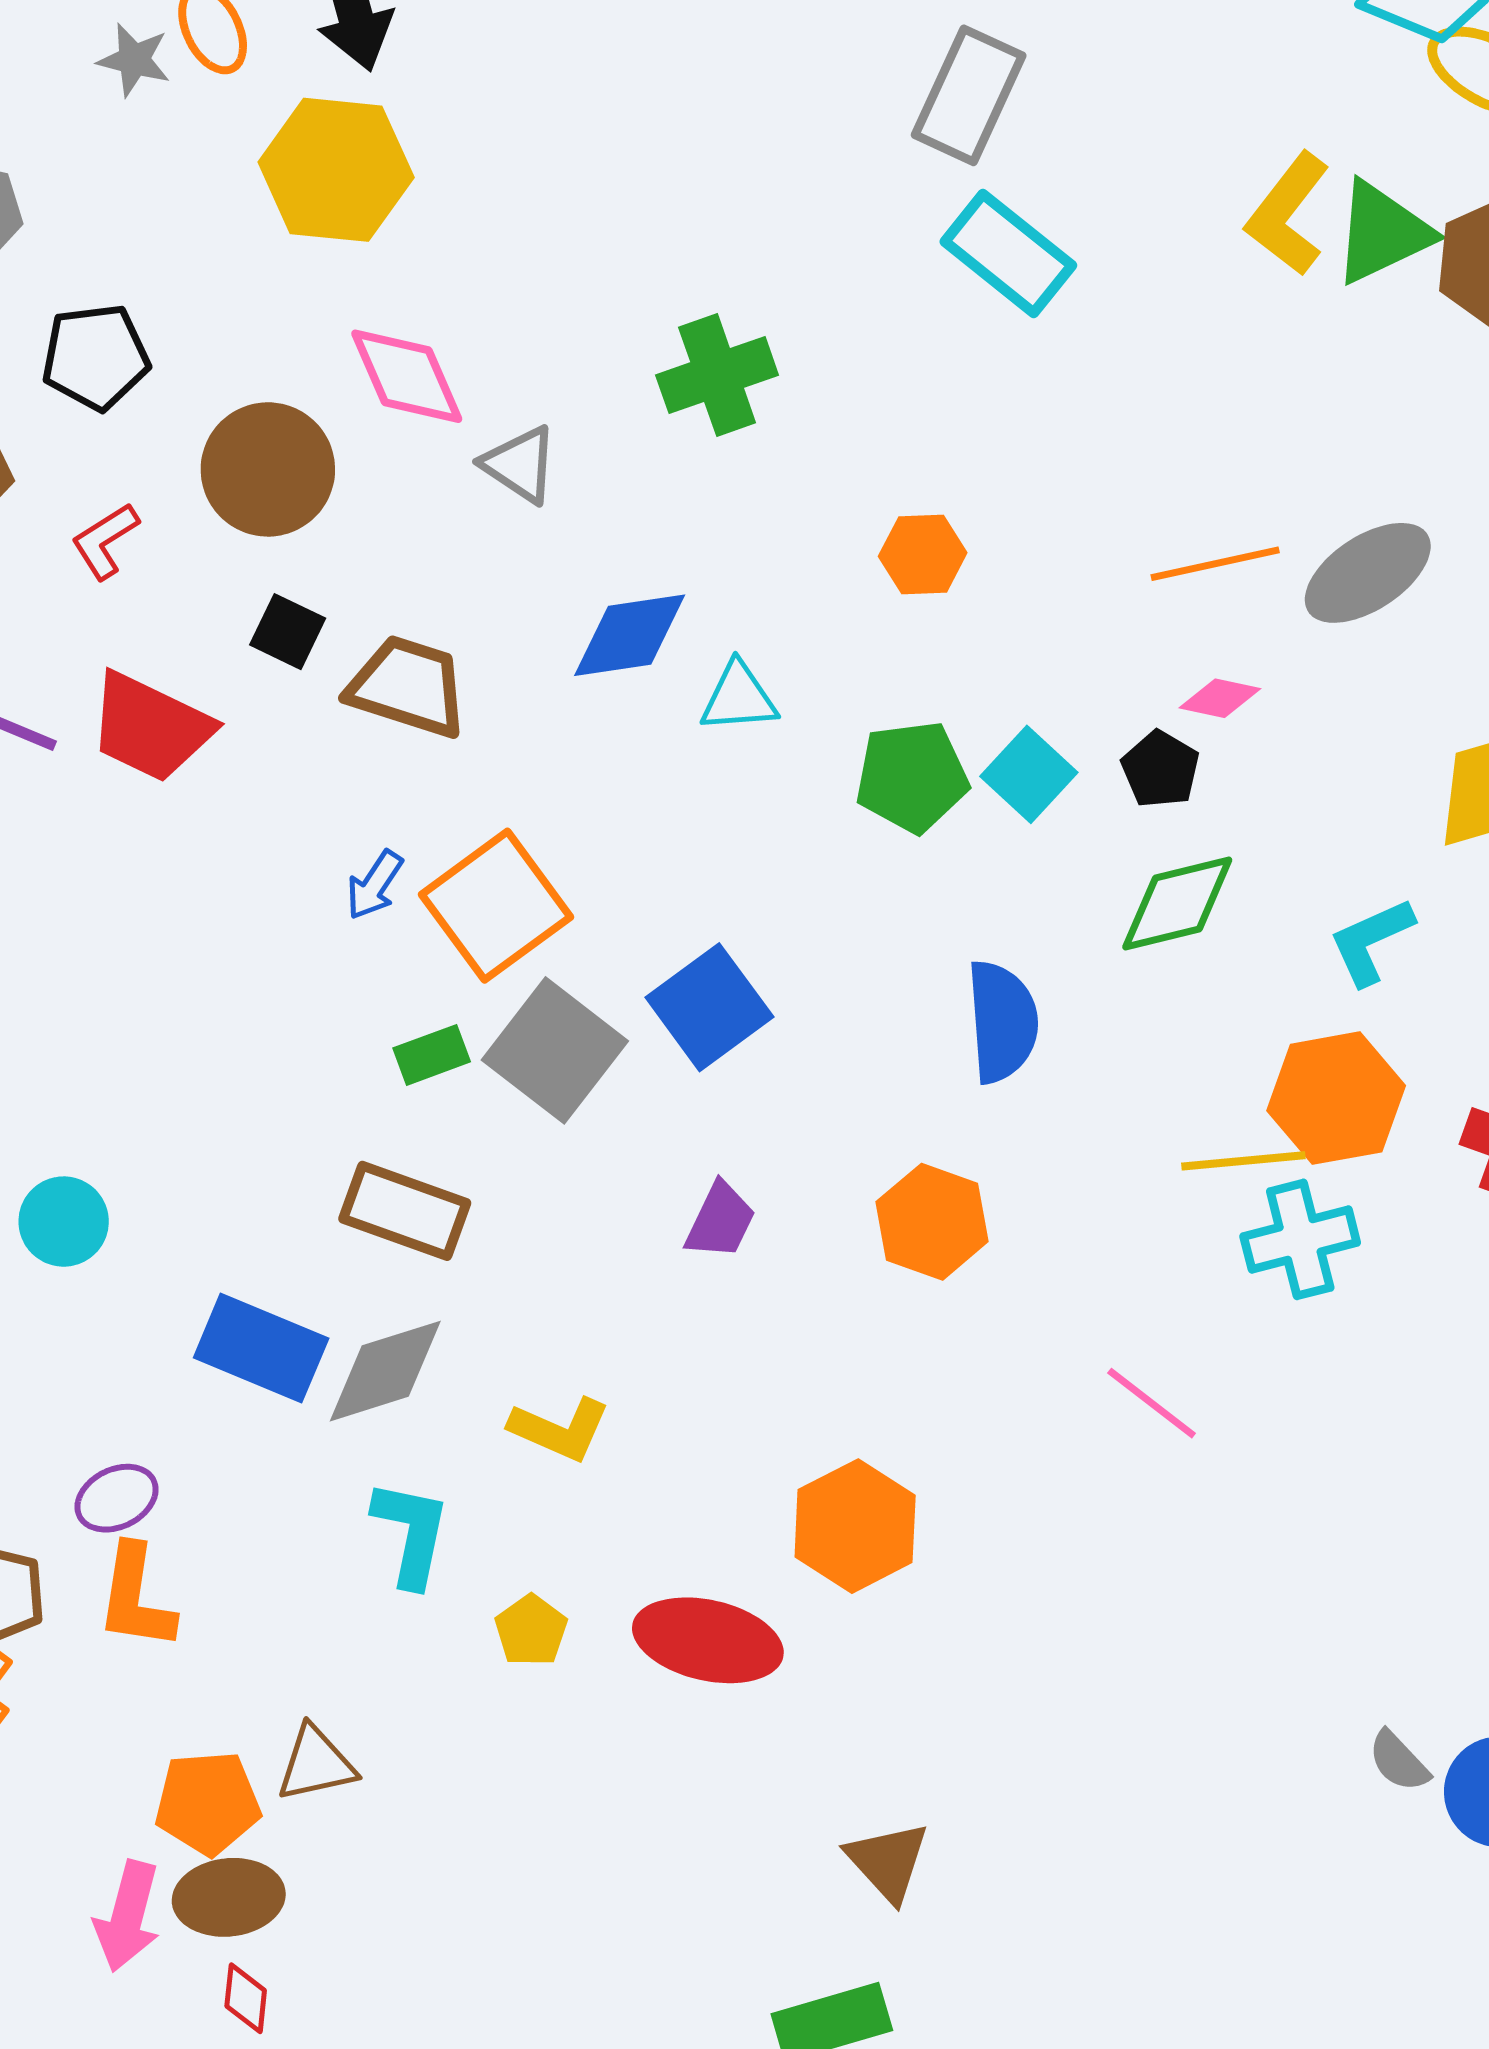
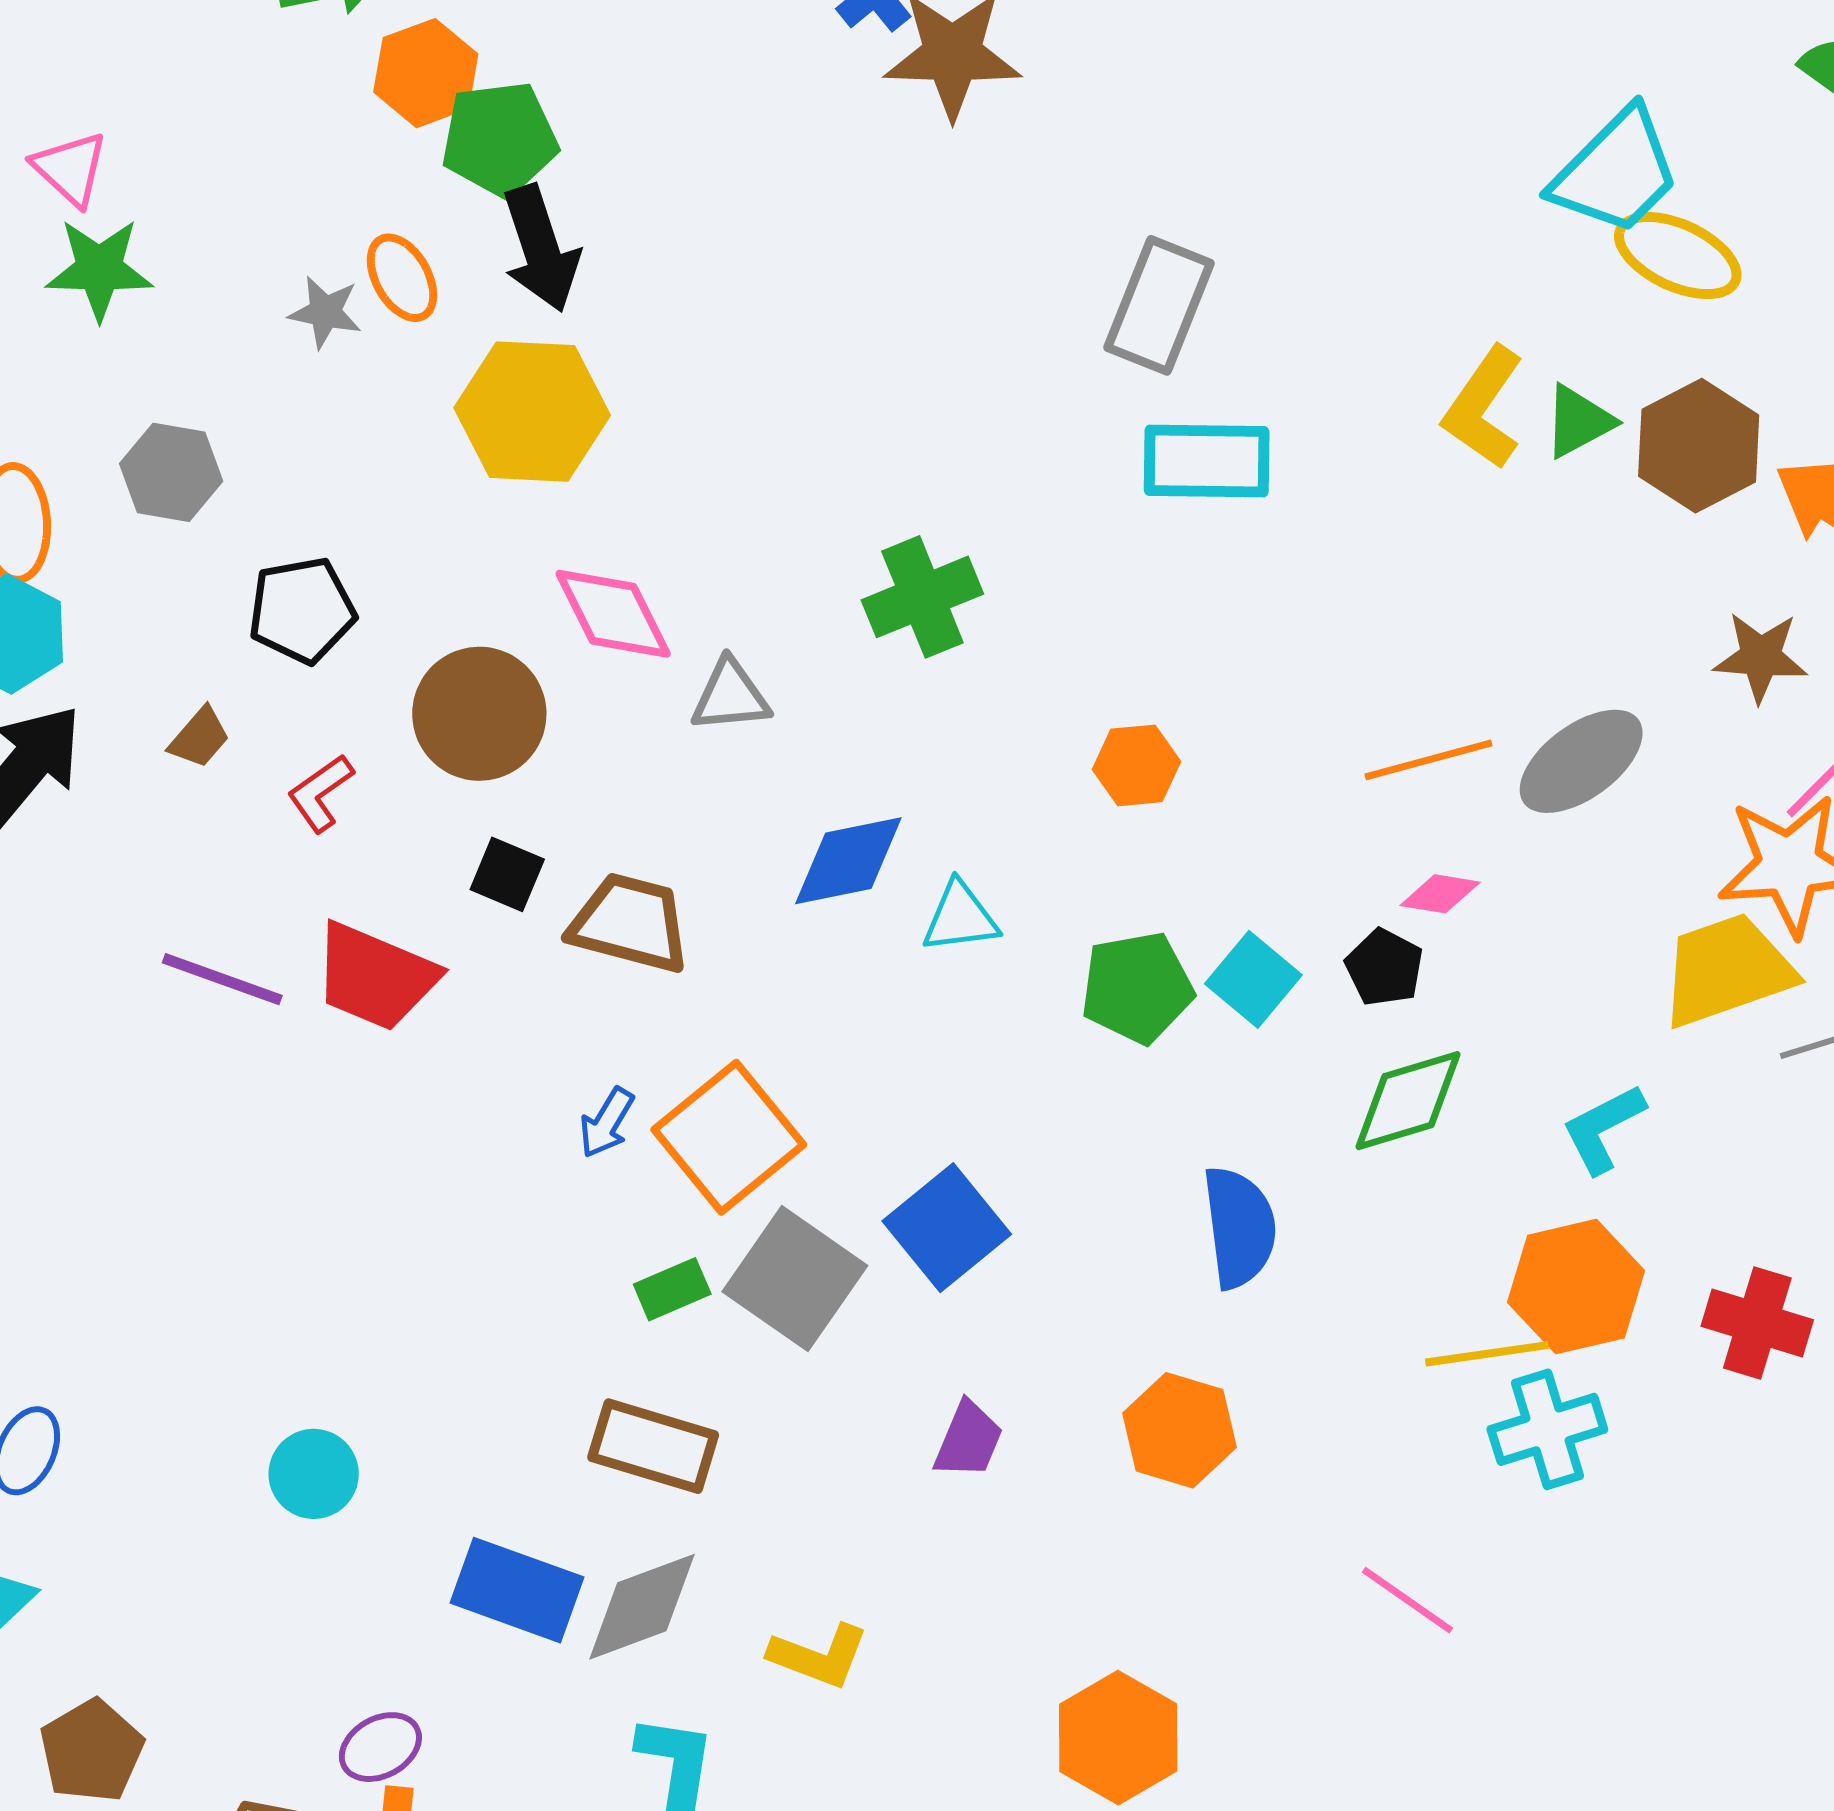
green triangle: (1382, 233) -> (1579, 421), size x0.7
cyan rectangle: (1008, 253) -> (1207, 461), turned -35
gray triangle: (520, 464) -> (730, 696), turned -36

